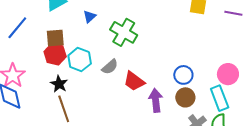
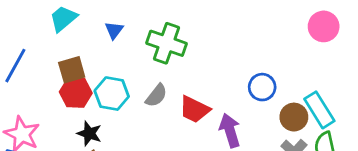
pink circle: (228, 74) -> (324, 26), moved
brown circle: (185, 97) -> (294, 117), moved

